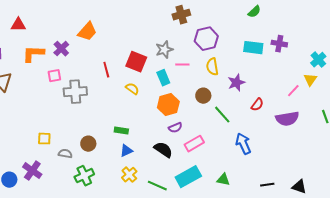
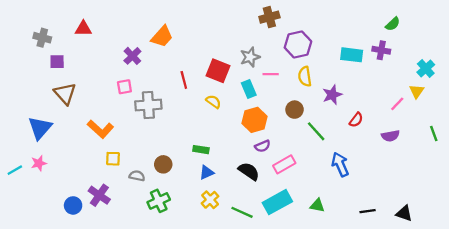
green semicircle: (254, 12) -> (393, 24), moved
orange L-shape: (33, 54) -> (100, 129), moved, turned -140
purple semicircle: (287, 119) -> (390, 136), size x0.7

